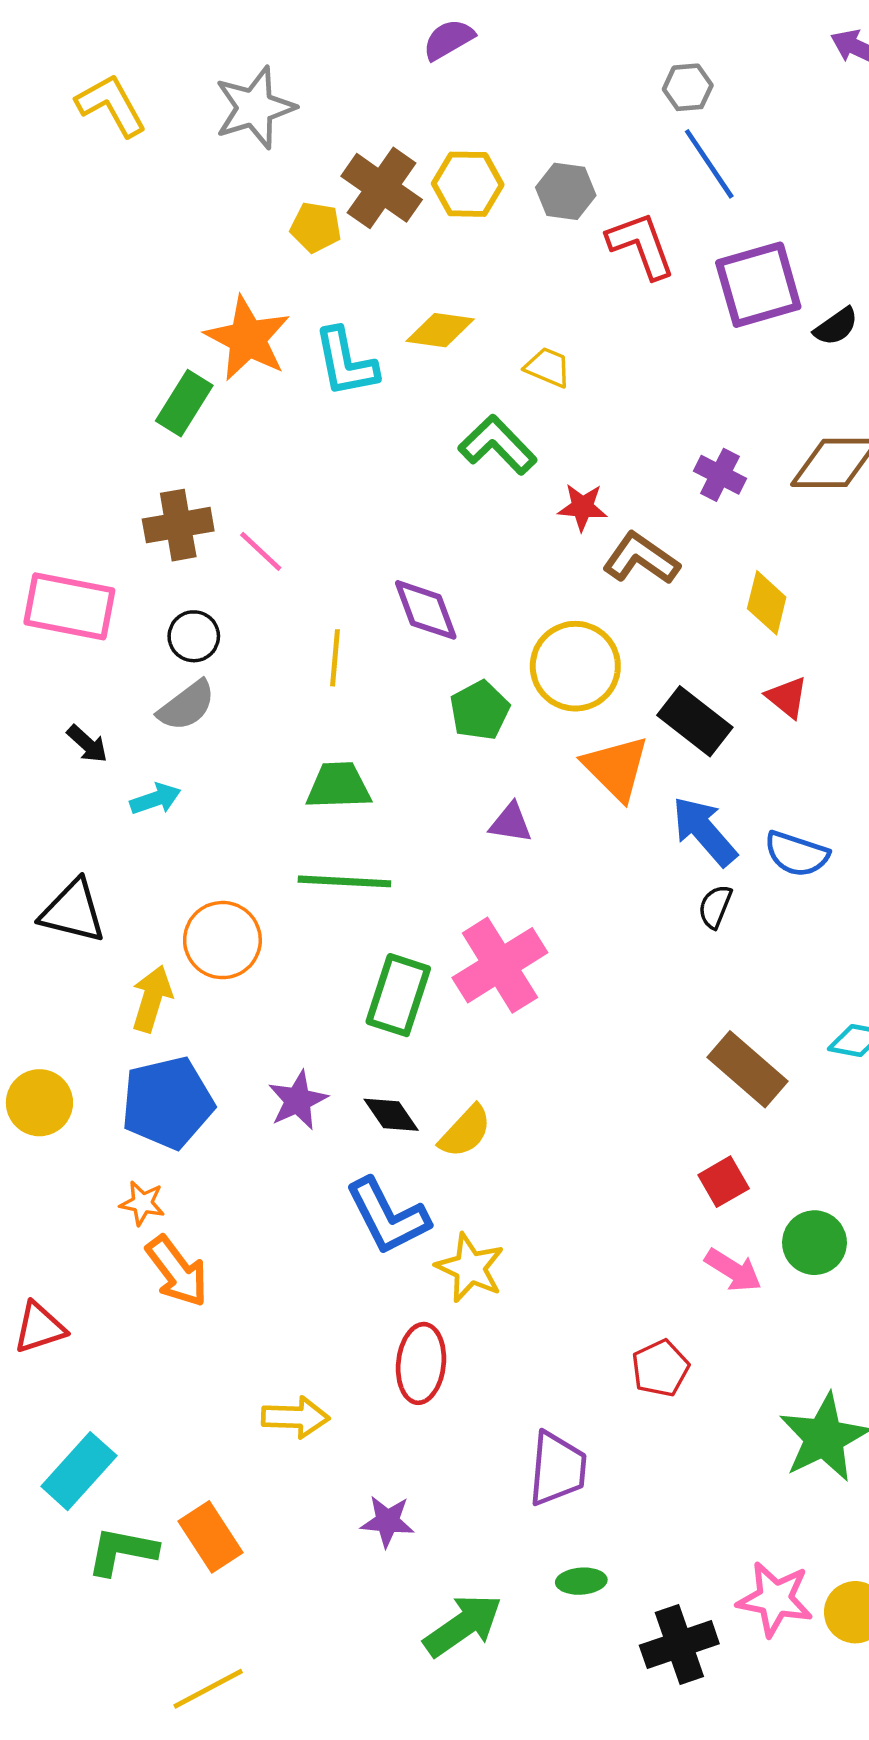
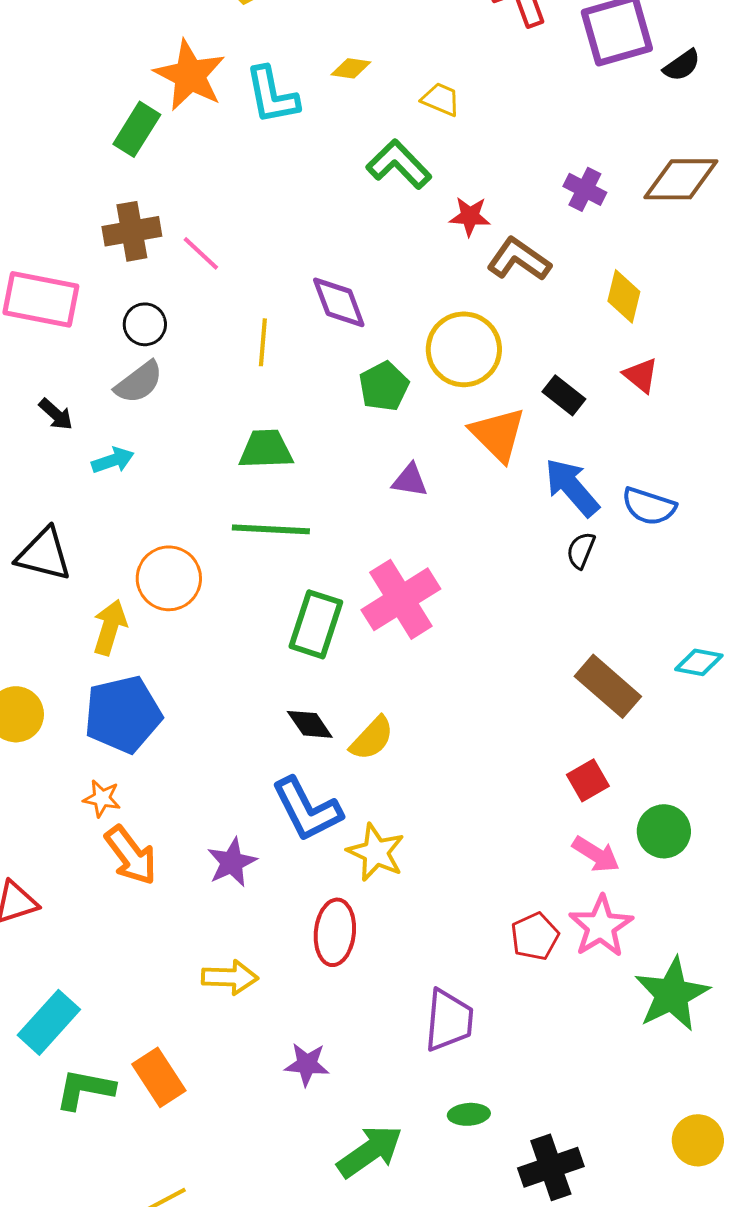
yellow diamond: (440, 330) -> (351, 68), size x0.7
black rectangle: (695, 721) -> (564, 395), size x0.7
purple star: (298, 1100) -> (232, 862), moved
pink star: (775, 1599) -> (601, 926), moved, turned 30

